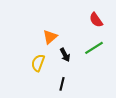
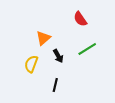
red semicircle: (96, 20) -> (80, 19), moved

